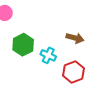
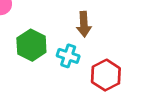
brown arrow: (75, 38) -> (84, 24), moved, turned 78

